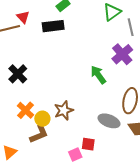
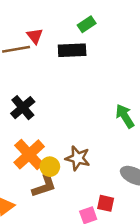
orange cross: (25, 110) -> (29, 154), size x1.4
brown star: (64, 110) -> (78, 158), turned 30

